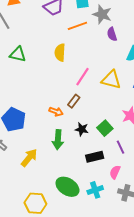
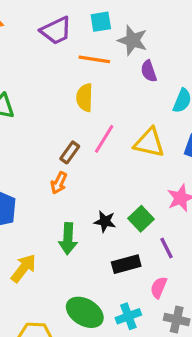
orange line: (77, 26) -> (94, 59), turned 30
yellow semicircle: (60, 53) -> (85, 98), moved
brown rectangle: (74, 101) -> (70, 152), moved
orange arrow: (56, 112) -> (59, 183), moved, turned 96

